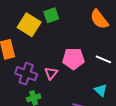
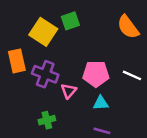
purple cross: (26, 74) -> (45, 74), moved
cyan triangle: (101, 90) -> (101, 103), moved, turned -48

